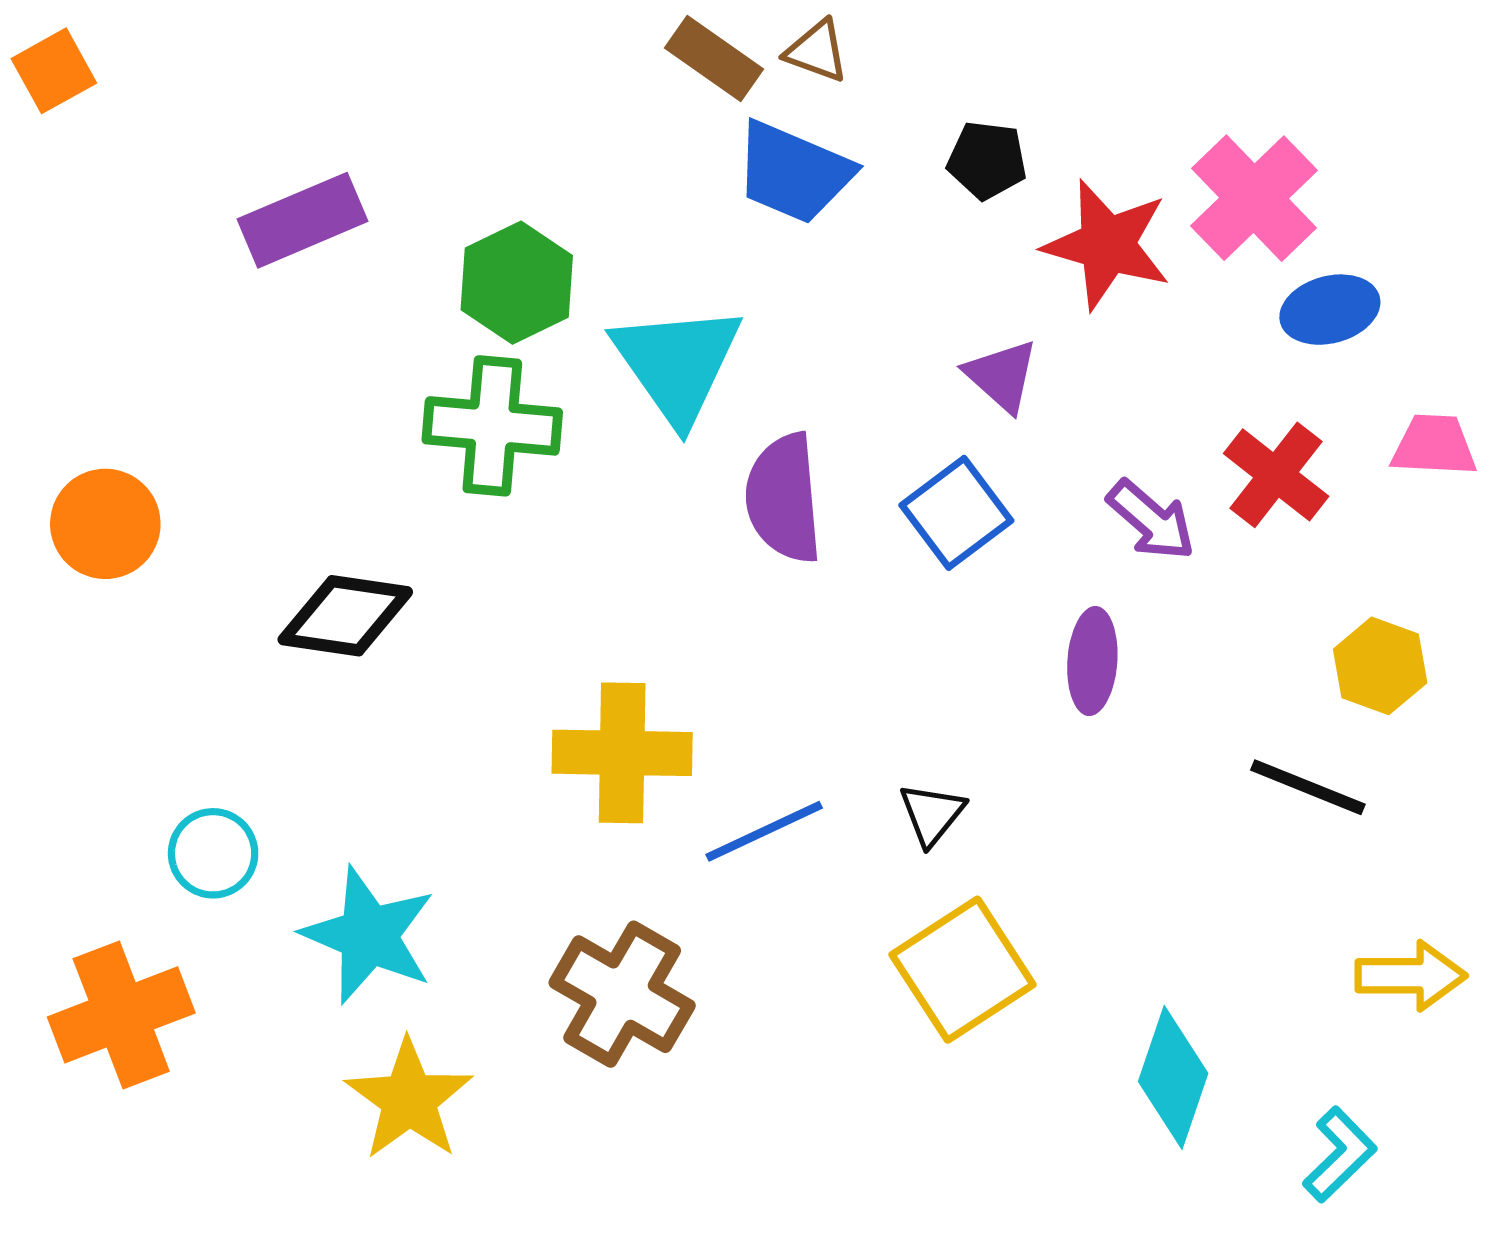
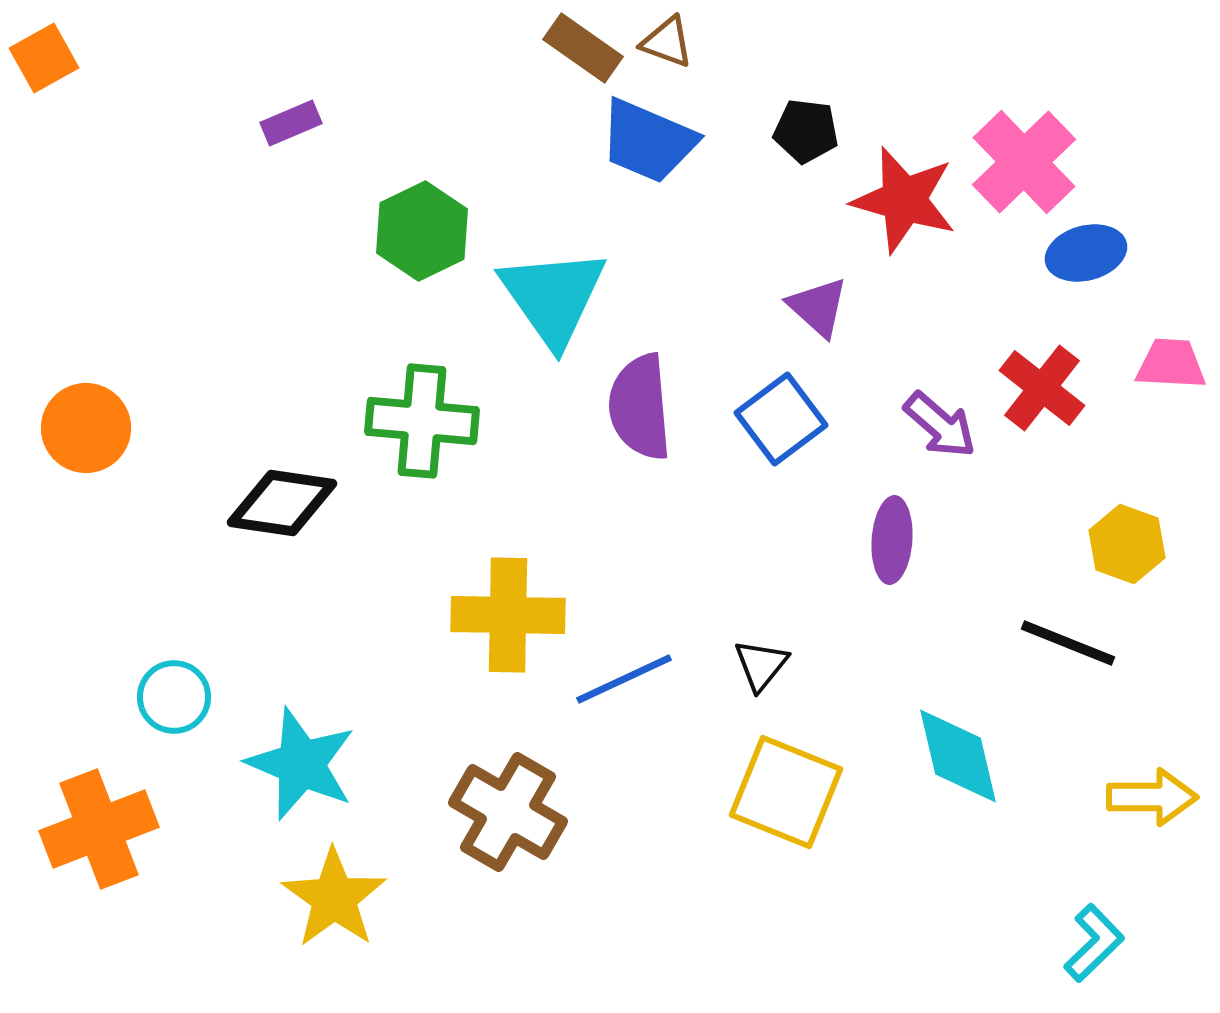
purple rectangle: (302, 220) -> (291, 123), moved, size x0.6
green cross: (492, 426) -> (422, 421), moved
yellow square: (963, 970) -> (786, 792), turned -35
cyan diamond: (1173, 1077) -> (958, 756), moved, turned -32

